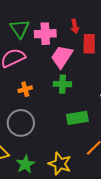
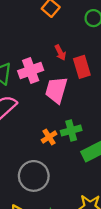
green cross: (62, 84) -> (71, 130), moved
orange cross: (25, 89) -> (49, 137), moved

